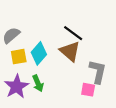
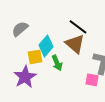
yellow square: (19, 57) -> (35, 57), moved
green arrow: (38, 83) -> (57, 63), moved

